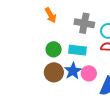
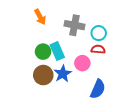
cyan rectangle: (78, 50) -> (57, 51), moved, turned 60
pink circle: (89, 73) -> (82, 63), moved

